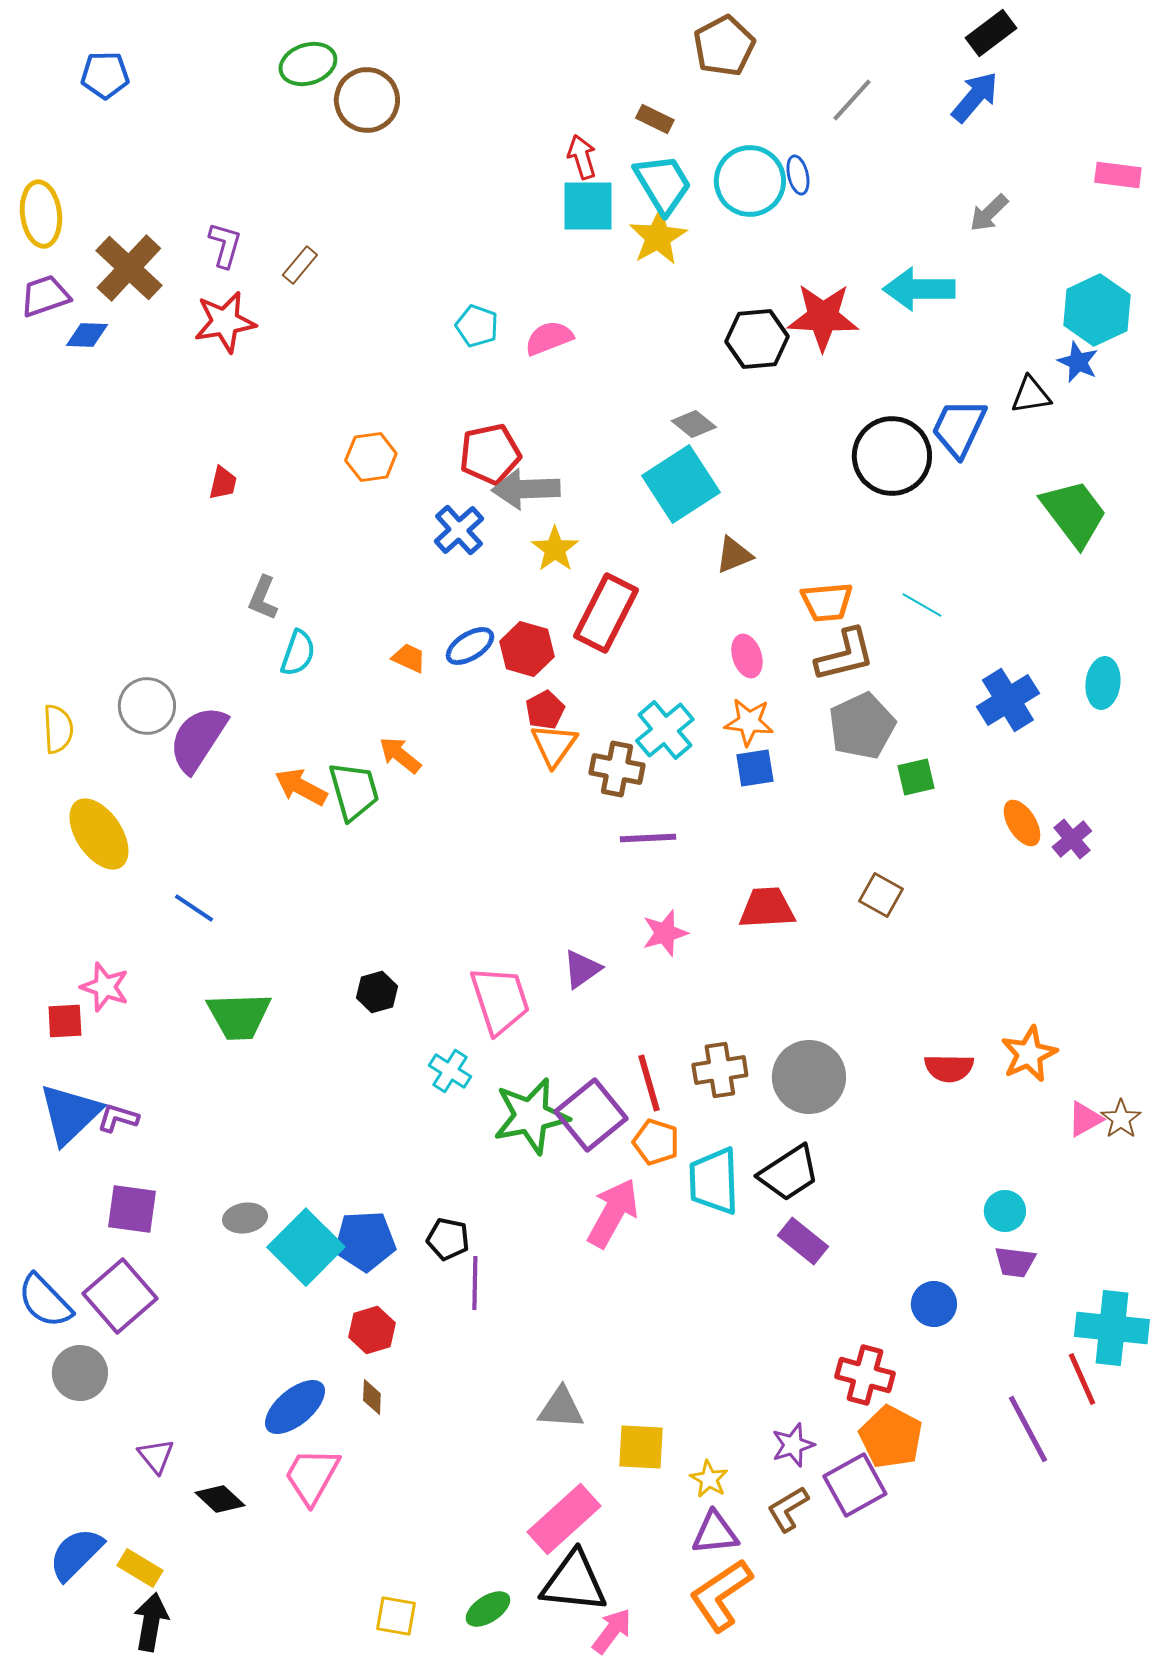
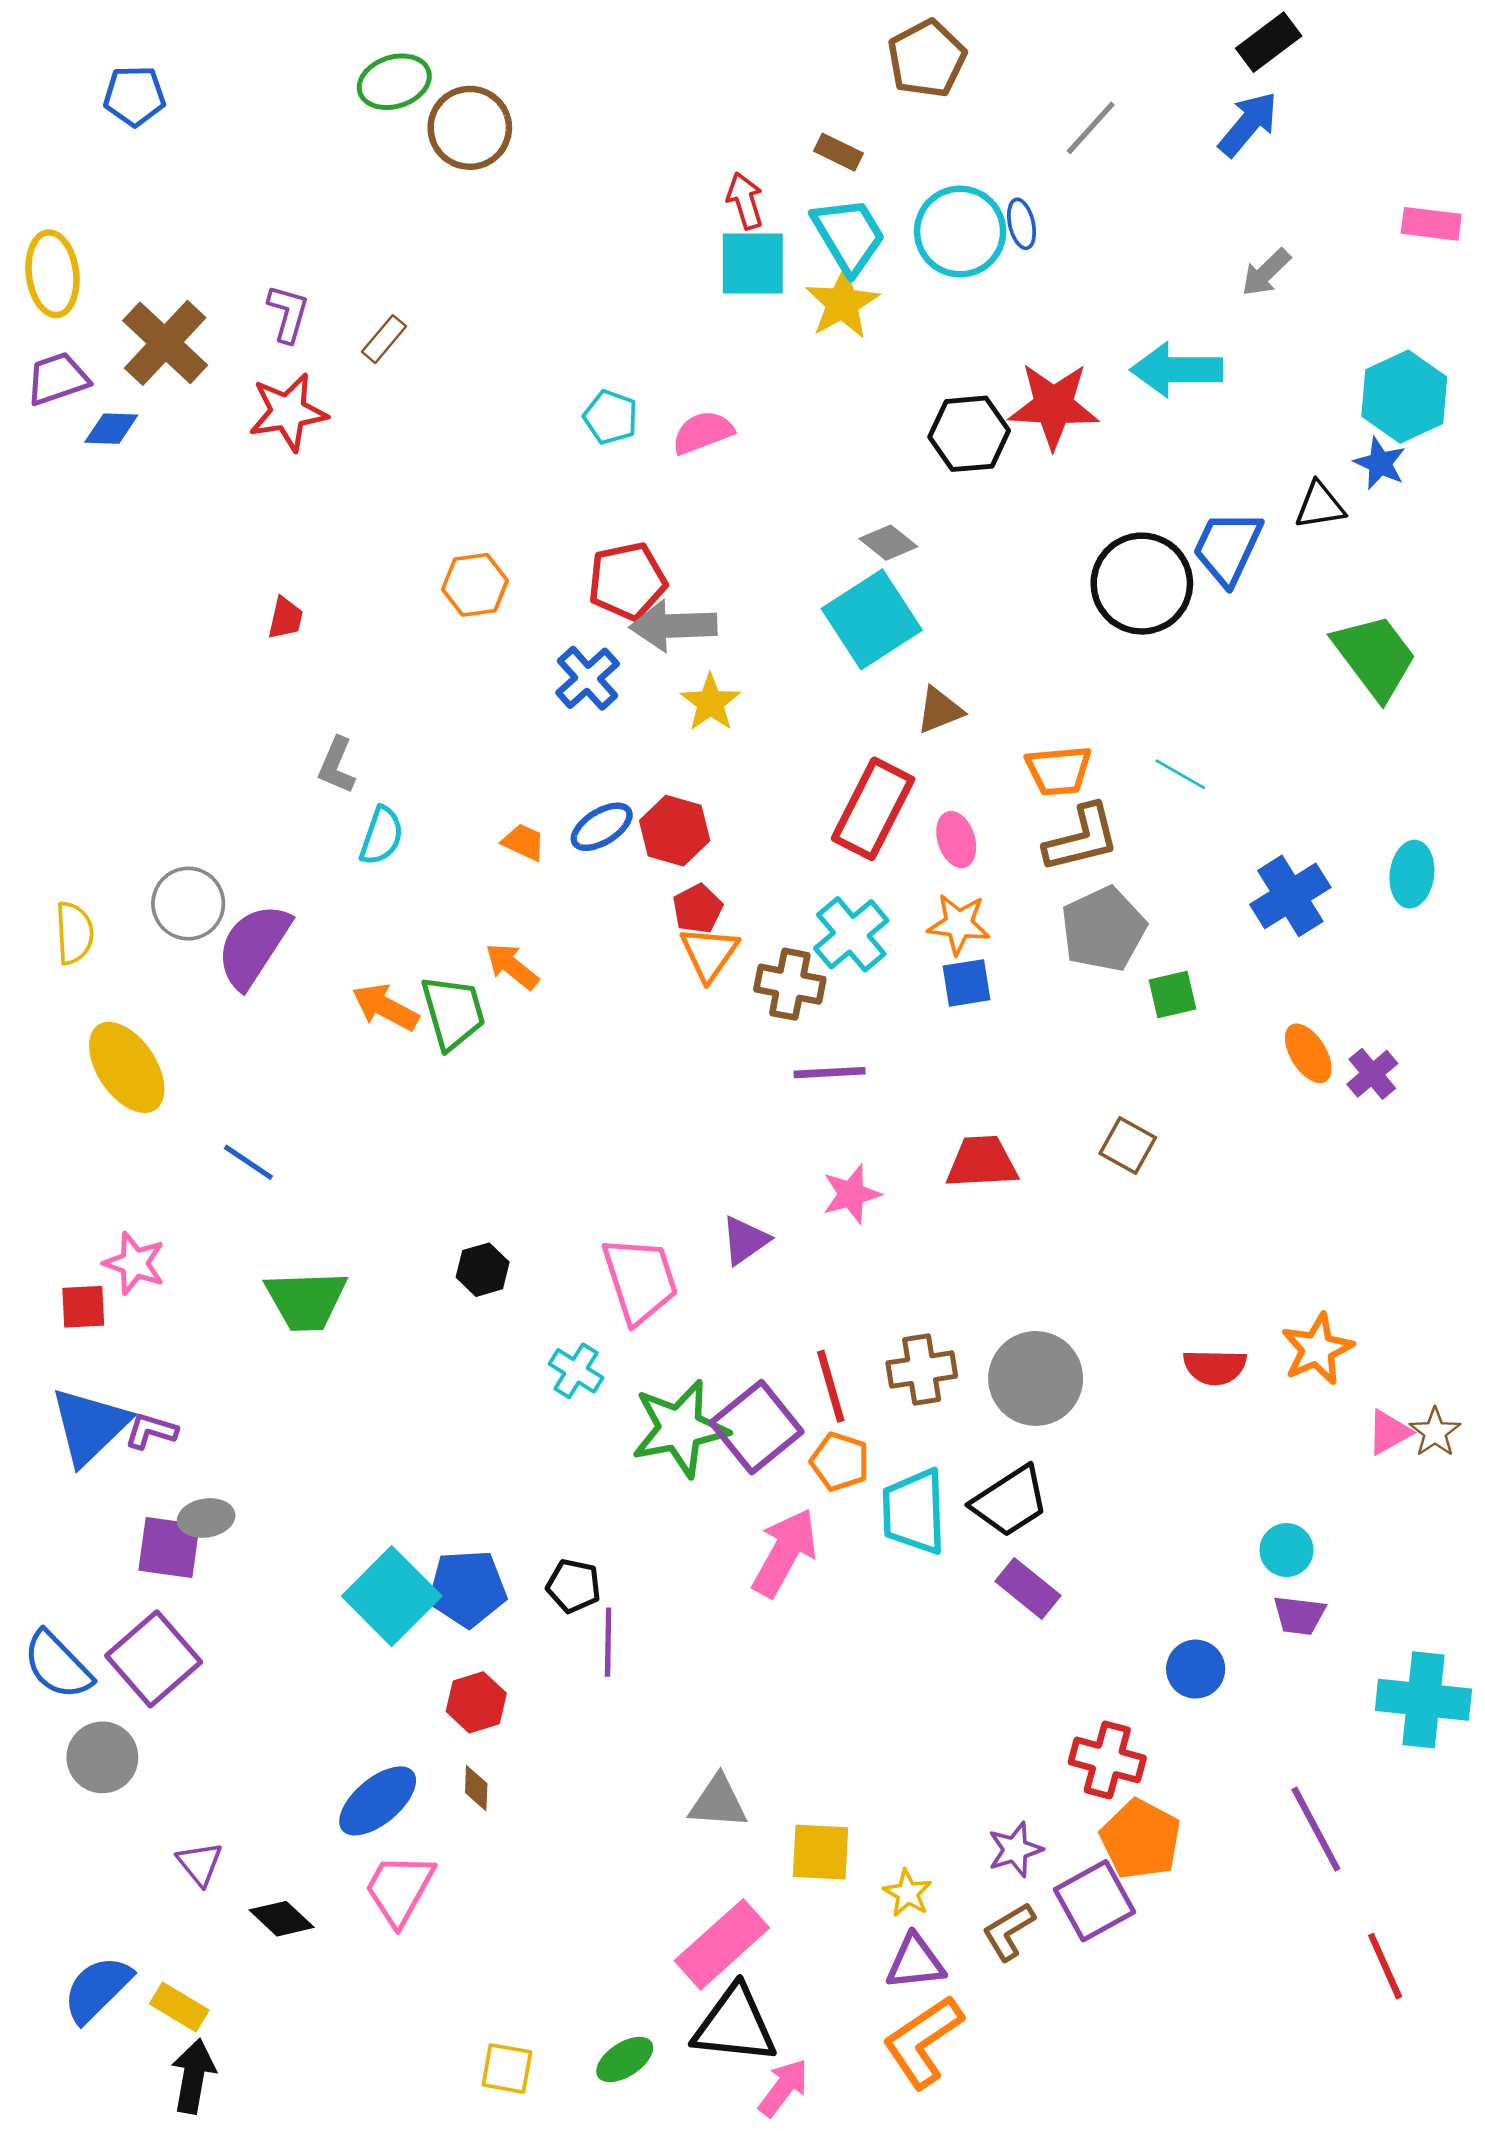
red rectangle: (606, 613) -> (873, 809), moved
gray ellipse: (245, 1218) -> (206, 1518), moved
red line: (1082, 1379) -> (1385, 1966), moved

